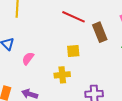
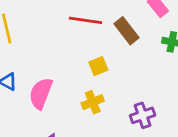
pink semicircle: (28, 58) -> (41, 93), size x1.6

